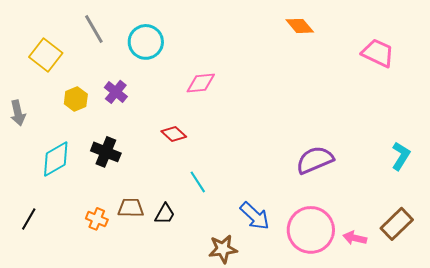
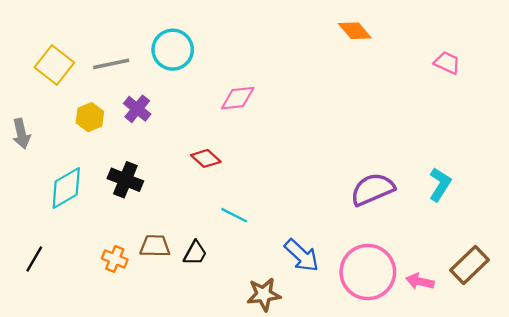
gray line: (94, 29) -> (111, 64), moved, turned -72
pink trapezoid: (378, 53) -> (447, 63), size x0.7
cyan L-shape: (401, 156) -> (440, 184), moved
cyan line: (198, 182) -> (234, 215), turned -30

